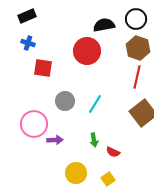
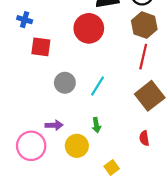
pink circle: (34, 124) -> (31, 146), moved
red semicircle: (113, 152) -> (144, 138), moved, turned 56
yellow circle: (76, 173) -> (77, 146), moved

